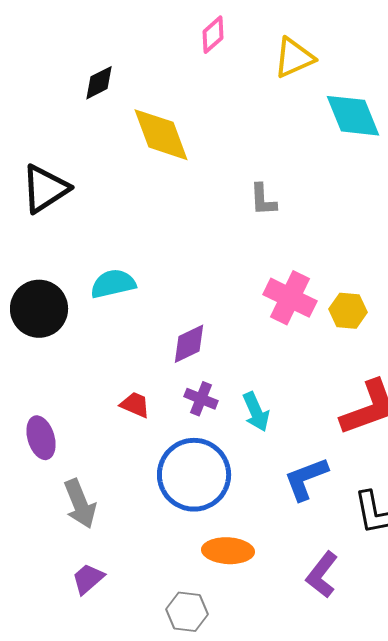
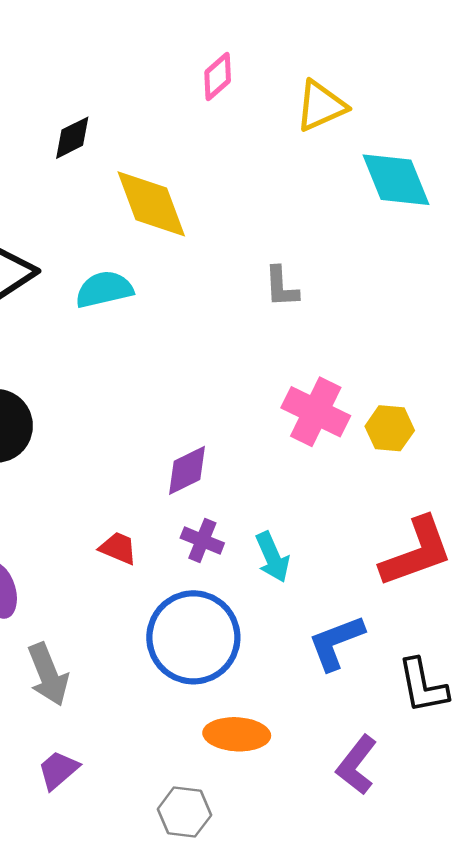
cyan semicircle: (113, 284) -> (104, 289), moved

